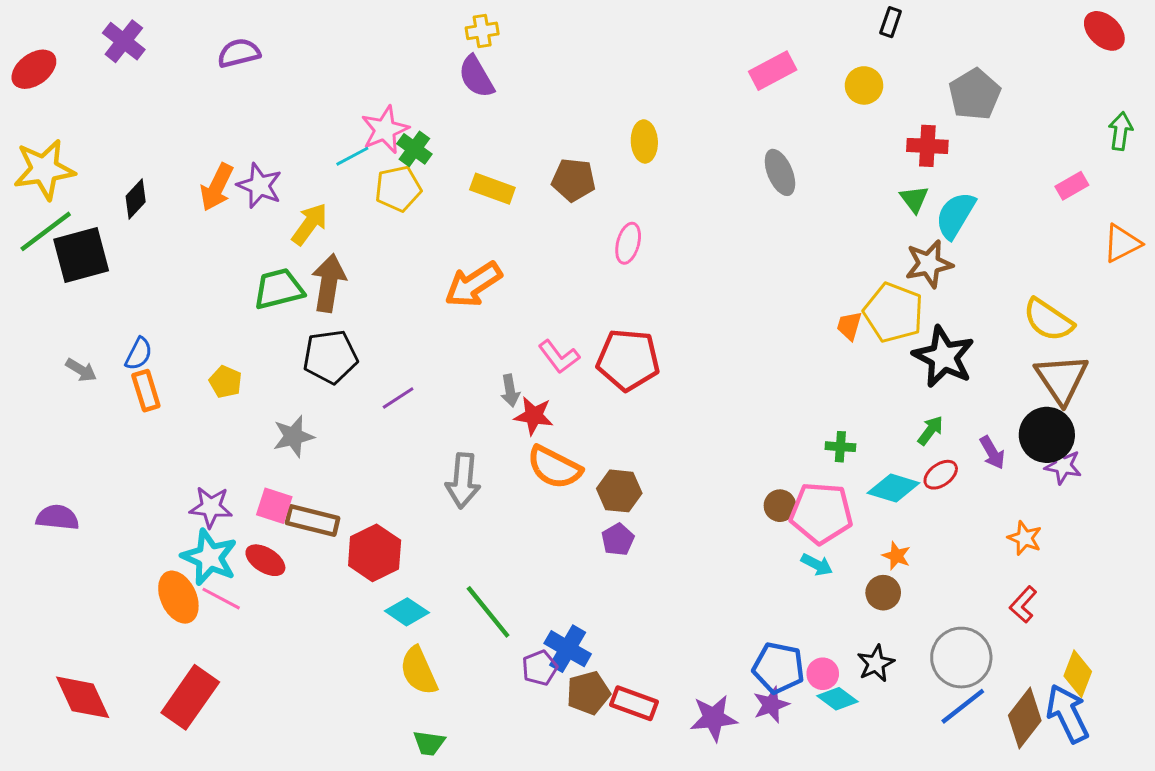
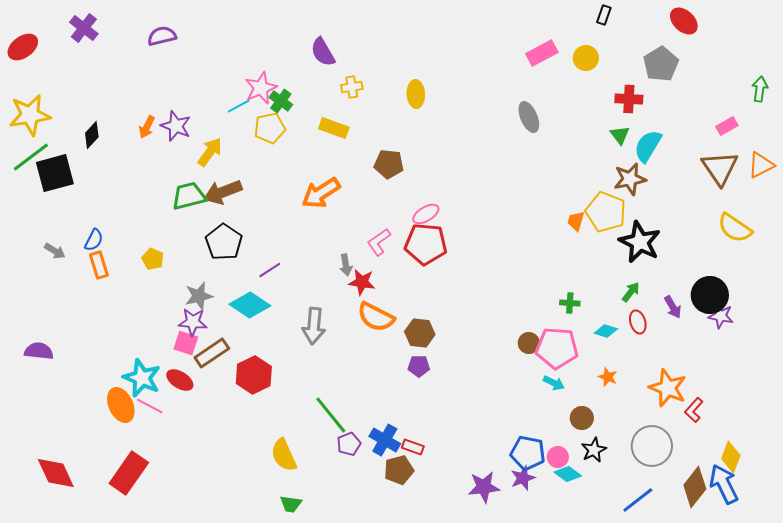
yellow cross: (482, 31) -> (352, 87), moved
red ellipse: (1104, 31) -> (684, 21), moved
pink rectangle: (773, 71) -> (542, 53), moved
yellow ellipse: (644, 141) -> (416, 94), moved
brown pentagon: (574, 180) -> (389, 164), moved
orange arrow: (217, 187) -> (147, 127), size x0.7
pink ellipse: (628, 243) -> (426, 214), moved, turned 44
brown arrow: (329, 283) -> (223, 192), turned -120
yellow semicircle: (1048, 320) -> (735, 228), moved
black pentagon: (330, 357) -> (224, 242), turned -30
pink L-shape: (559, 357) -> (379, 242), turned 92
brown triangle: (1062, 379) -> (720, 168), moved
red ellipse: (941, 475) -> (638, 322), turned -70
cyan diamond: (893, 488) -> (606, 331), size x0.7
purple star: (211, 507) -> (193, 322), moved
brown rectangle: (313, 520) -> (212, 353), turned -48
orange star: (1025, 538) -> (668, 388), moved, size x1.6
purple pentagon: (618, 540) -> (419, 366), turned 30
brown circle: (883, 593) -> (582, 418), moved
cyan diamond: (407, 612) -> (250, 305), moved, size x1.4
purple pentagon: (540, 668) -> (349, 444), moved
red rectangle: (634, 703) -> (413, 447), moved, size x0.7
blue line: (963, 706) -> (638, 500), moved

